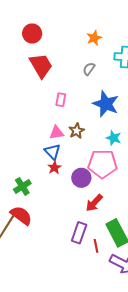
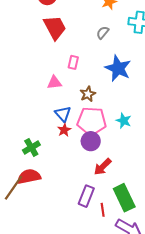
pink triangle: (57, 133) -> (54, 82), moved
cyan star: (114, 138) -> (124, 121), moved
pink pentagon: (102, 164) -> (92, 121), moved
red semicircle: (21, 215) -> (29, 176), turned -50

